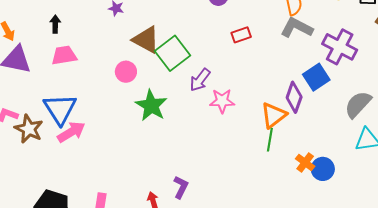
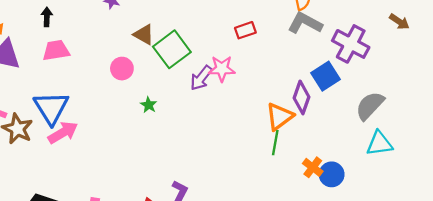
brown triangle: (146, 40) -> (144, 34), size x0.7
pink star: (222, 101) -> (222, 69), moved
green star: (151, 105) -> (149, 105), size x0.5

